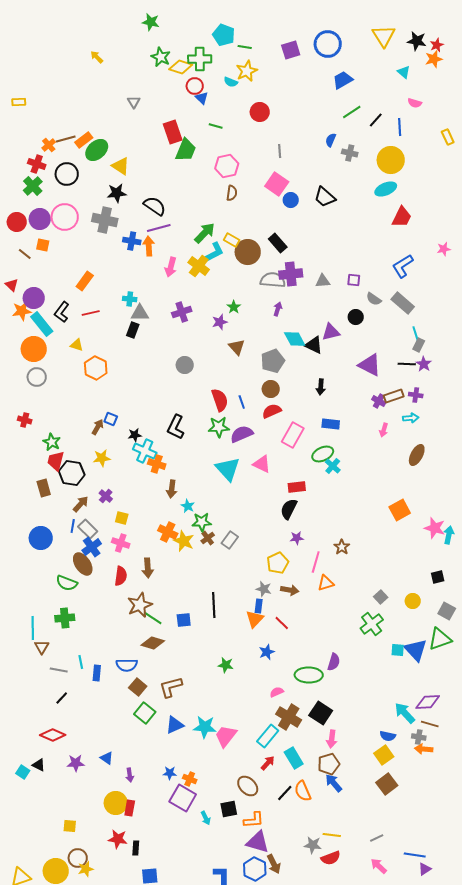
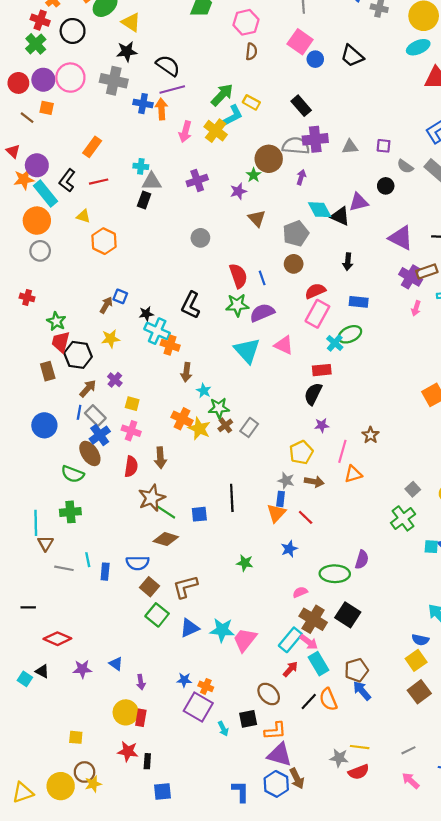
brown circle: (248, 252) -> (269, 159), moved
purple cross: (379, 401) -> (411, 277), size x1.5
red semicircle: (272, 411) -> (315, 291), moved
cyan cross: (333, 466) -> (335, 343), moved
black line: (62, 698) -> (28, 607), moved, turned 48
pink arrow: (332, 739) -> (309, 642), moved, turned -60

